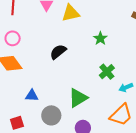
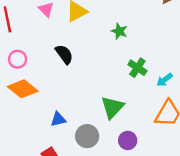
black semicircle: (58, 52) -> (64, 54), moved, turned 108

